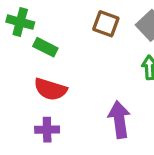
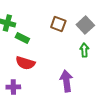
purple cross: (47, 130) -> (13, 87), moved

